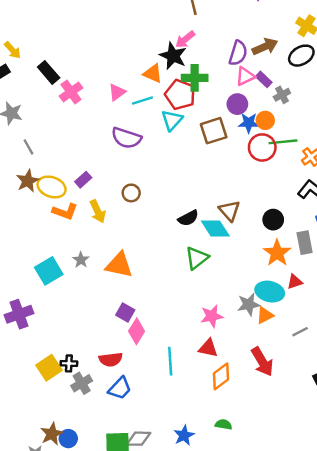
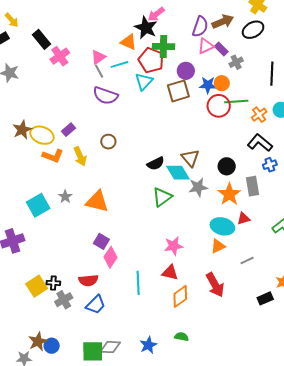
purple circle: (237, 104) -> (186, 71), moved
gray line: (29, 147) -> (99, 71), moved
gray star: (249, 304) -> (198, 187), moved

